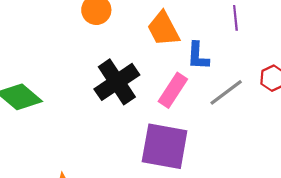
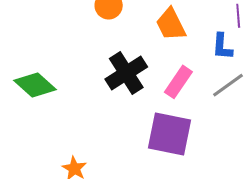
blue L-shape: (198, 56) -> (222, 47), moved

